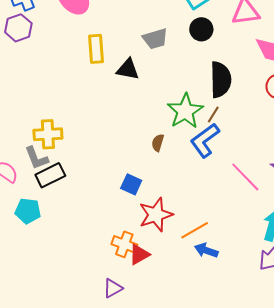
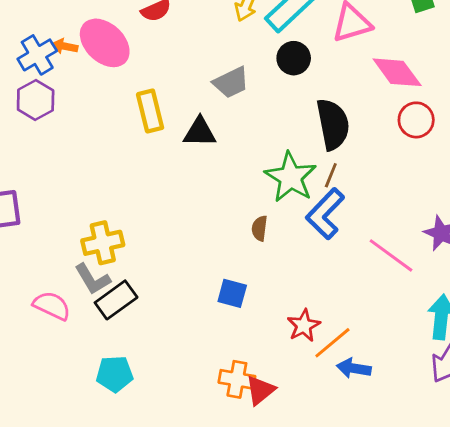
cyan pentagon: (28, 211) -> (115, 374), moved
red star: (156, 215) -> (304, 326), moved, size x0.7

